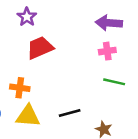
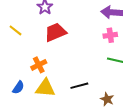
orange cross: (20, 88) -> (39, 65), turned -35

